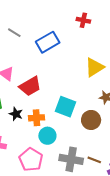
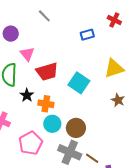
blue rectangle: (48, 42) -> (87, 35), moved, size x0.6
cyan square: (65, 107) -> (79, 83), moved
brown circle: (91, 120) -> (76, 128), moved

